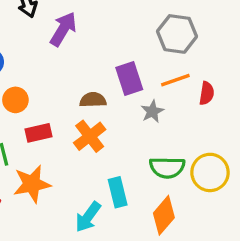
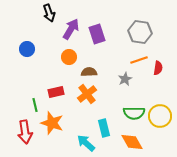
purple rectangle: (129, 78) -> (97, 34), moved
orange circle: (15, 100) -> (69, 57), moved
orange star: (32, 184) -> (52, 123), turned 30
orange diamond: (164, 215) -> (132, 142), turned -70
cyan arrow: (88, 217) -> (86, 143), turned 96

